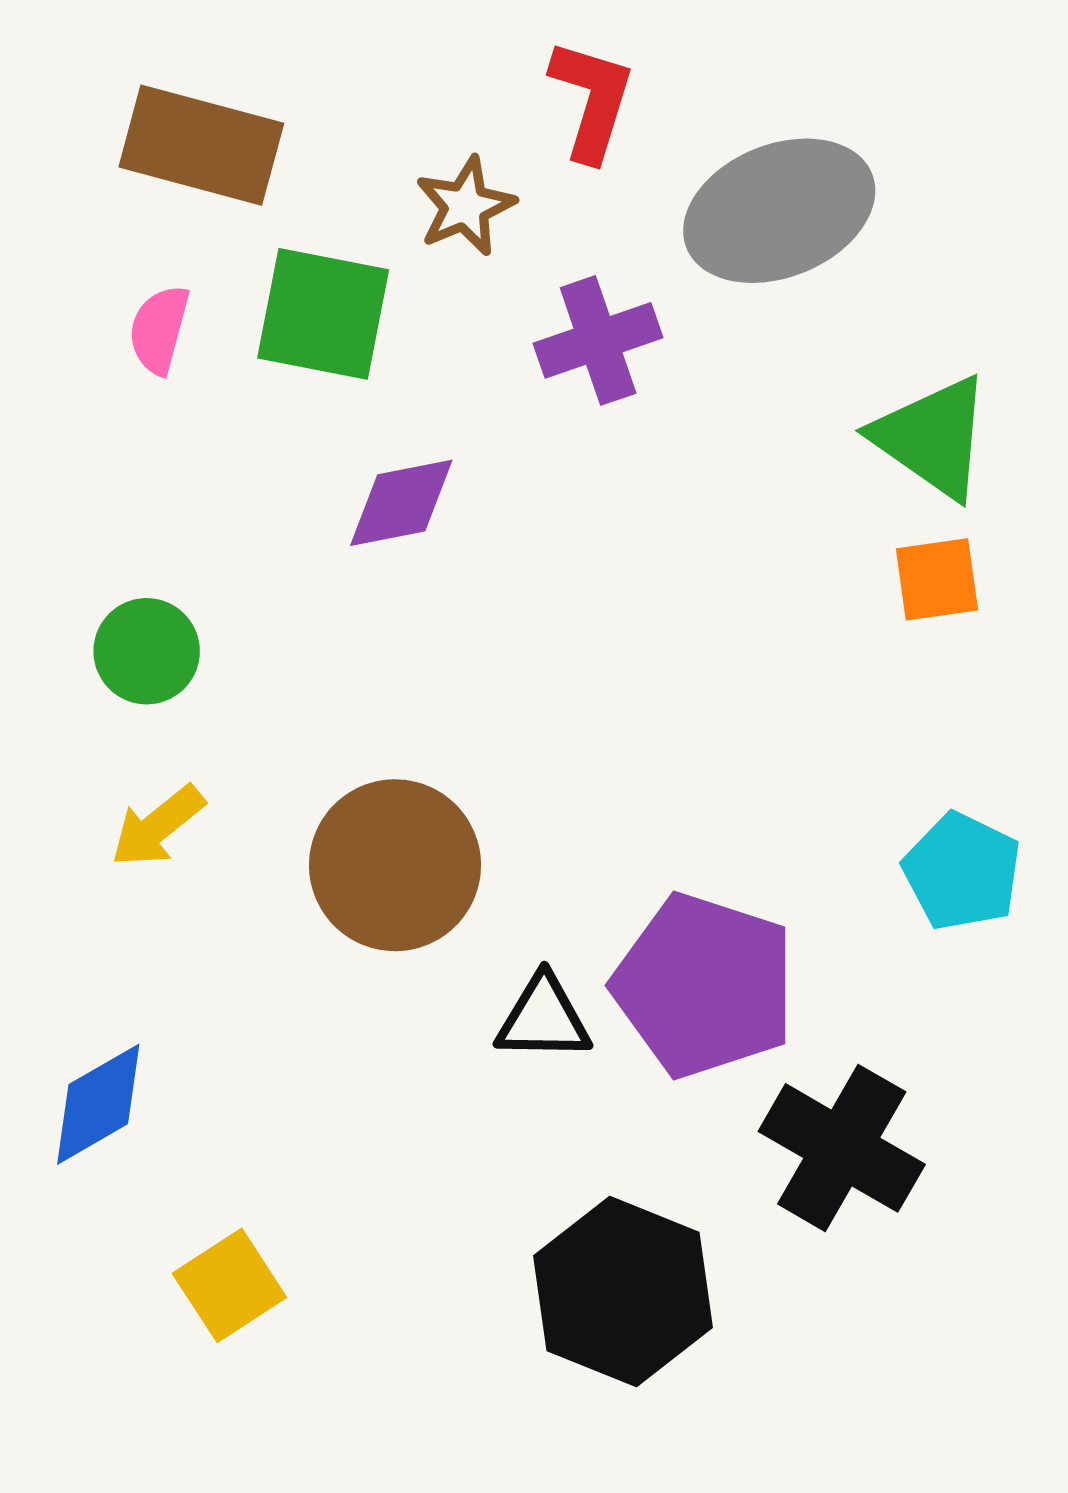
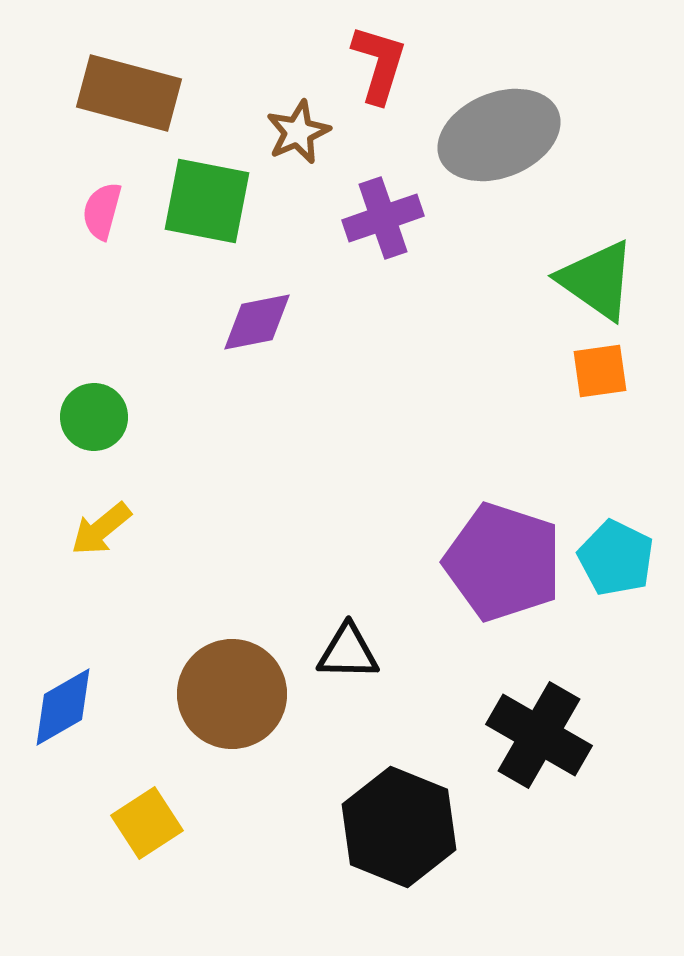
brown circle: (395, 865) -> (232, 694), moved
purple pentagon: (704, 985) -> (503, 562), moved

